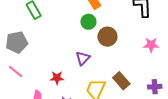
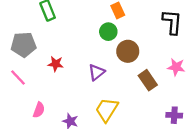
red star: (57, 78) -> (56, 64), moved
brown rectangle: (121, 81) -> (148, 80), moved

